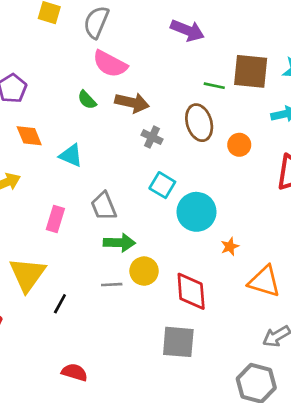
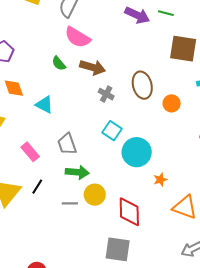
green line: (214, 86) -> (166, 13), moved
pink rectangle: (55, 219) -> (30, 152), turned -60
black line: (60, 304) -> (37, 187), moved

